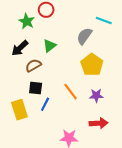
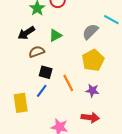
black square: (36, 88) -> (46, 72), moved
yellow rectangle: (19, 110) -> (21, 103), moved

